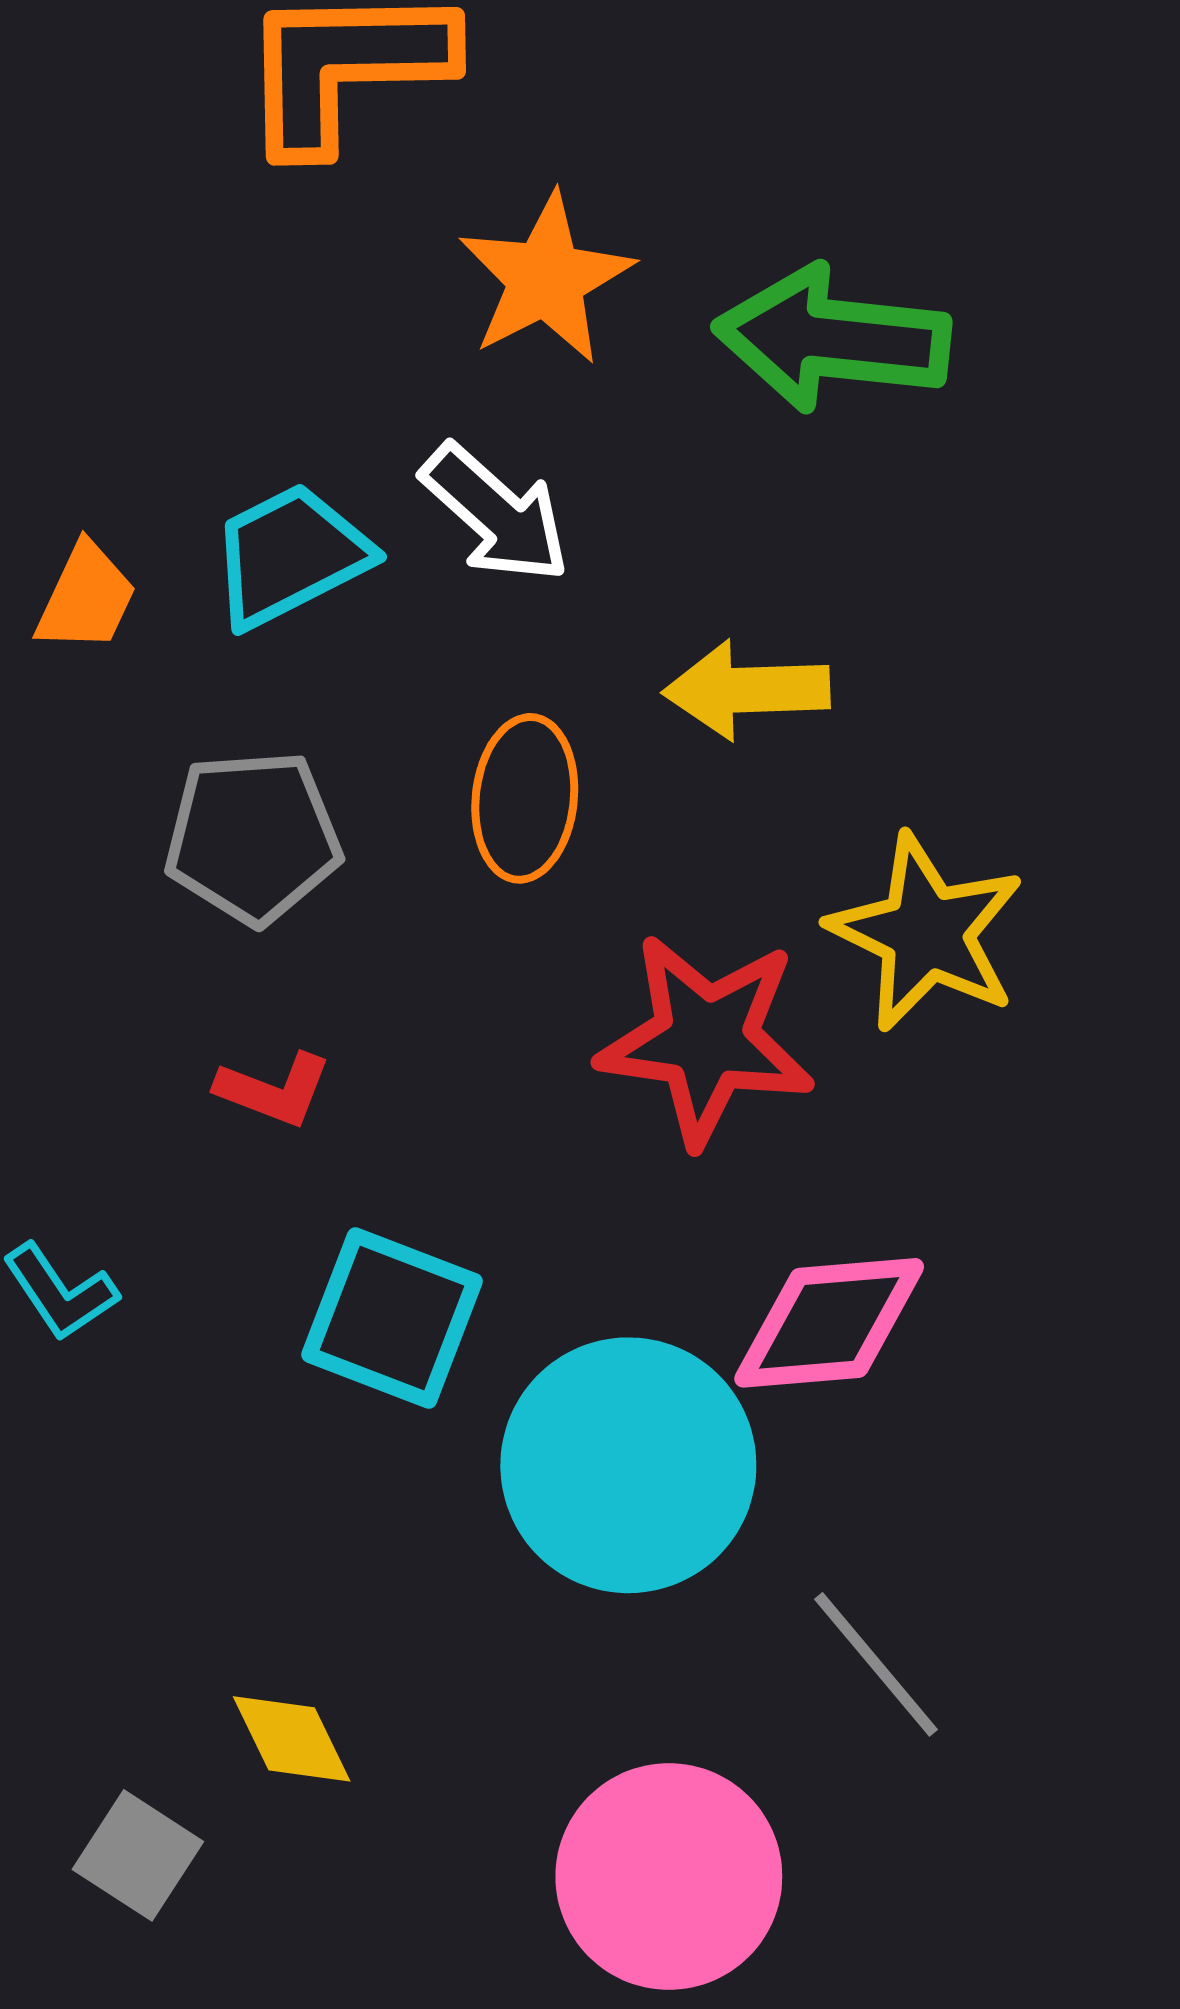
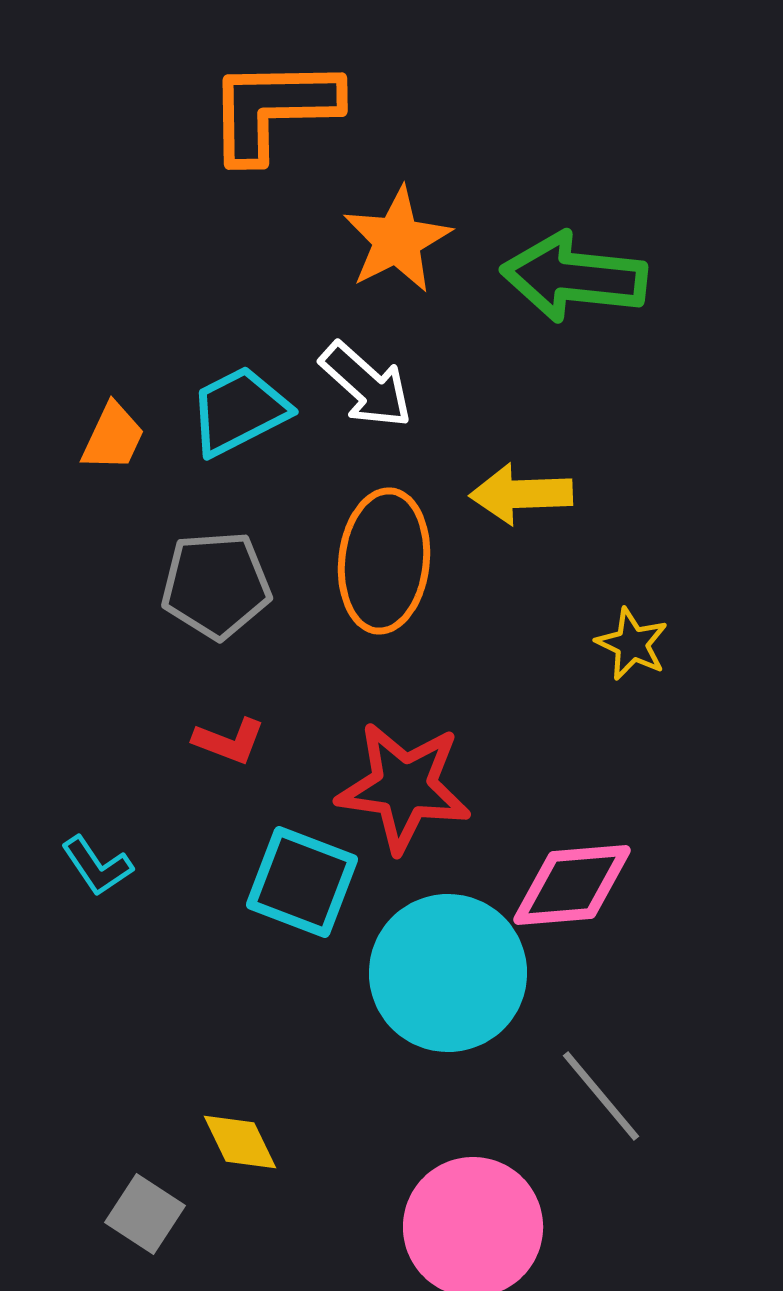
orange ellipse: (525, 798) -> (384, 561), size x1.4
yellow star: (926, 933) -> (632, 644), size x0.6
red star: (706, 1040) -> (404, 787), moved

